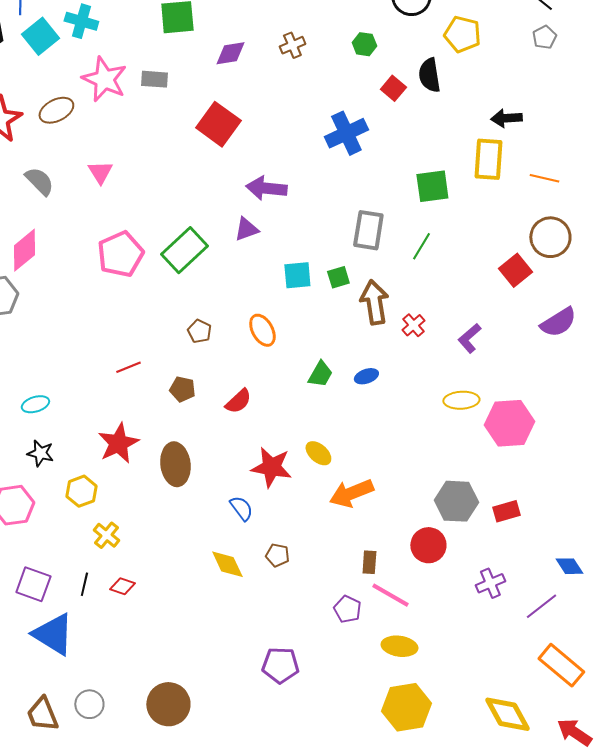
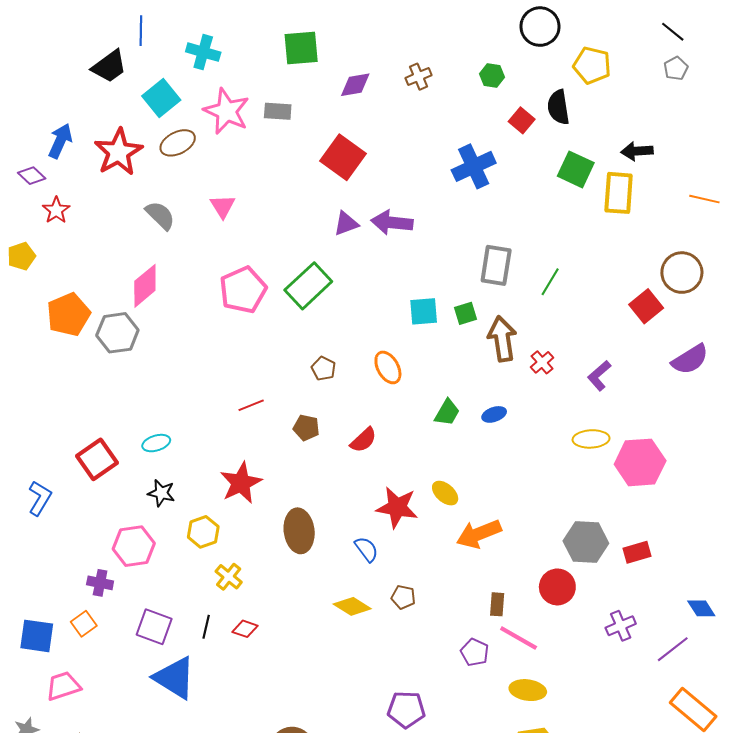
cyan square: (40, 36) -> (161, 98), moved
orange line: (544, 178) -> (704, 199), moved
green square: (432, 186) -> (576, 169), moved, turned 33
purple triangle: (246, 229) -> (346, 224), moved
brown ellipse: (175, 464) -> (299, 531), moved
yellow diamond: (227, 564) -> (352, 606), turned -33

